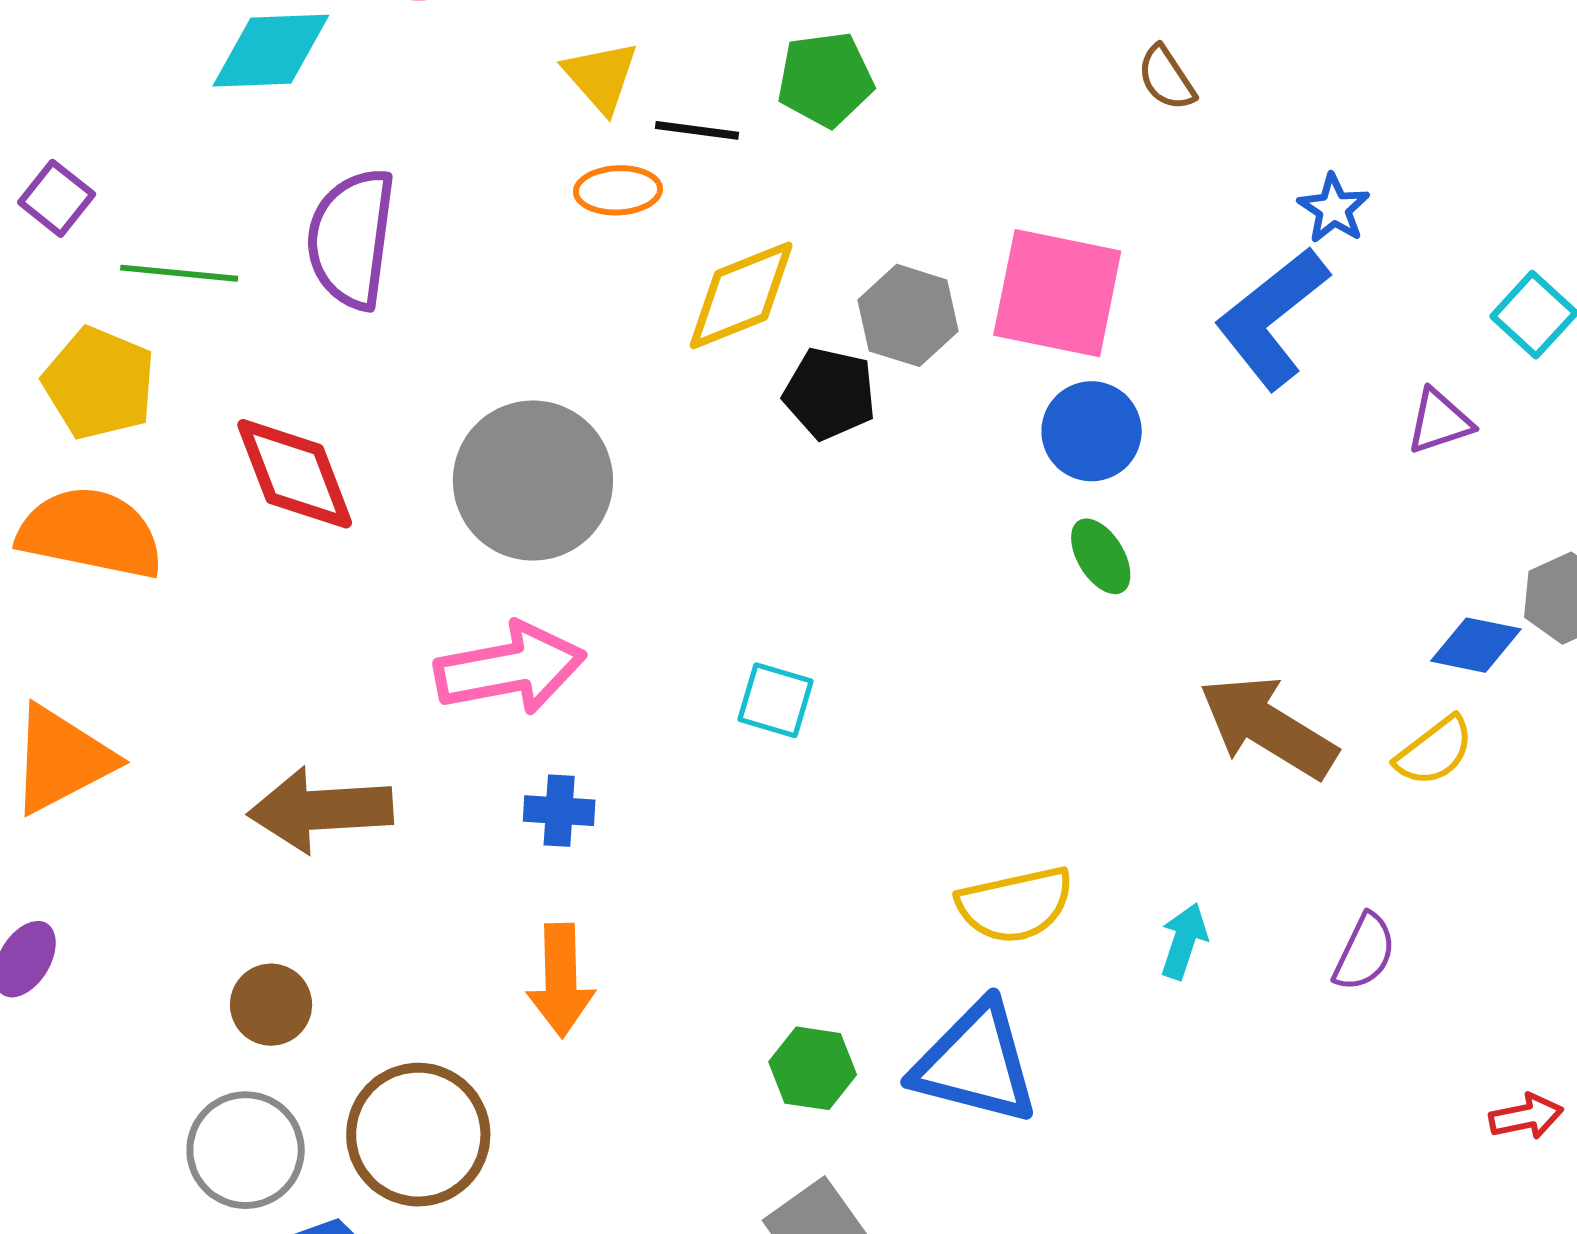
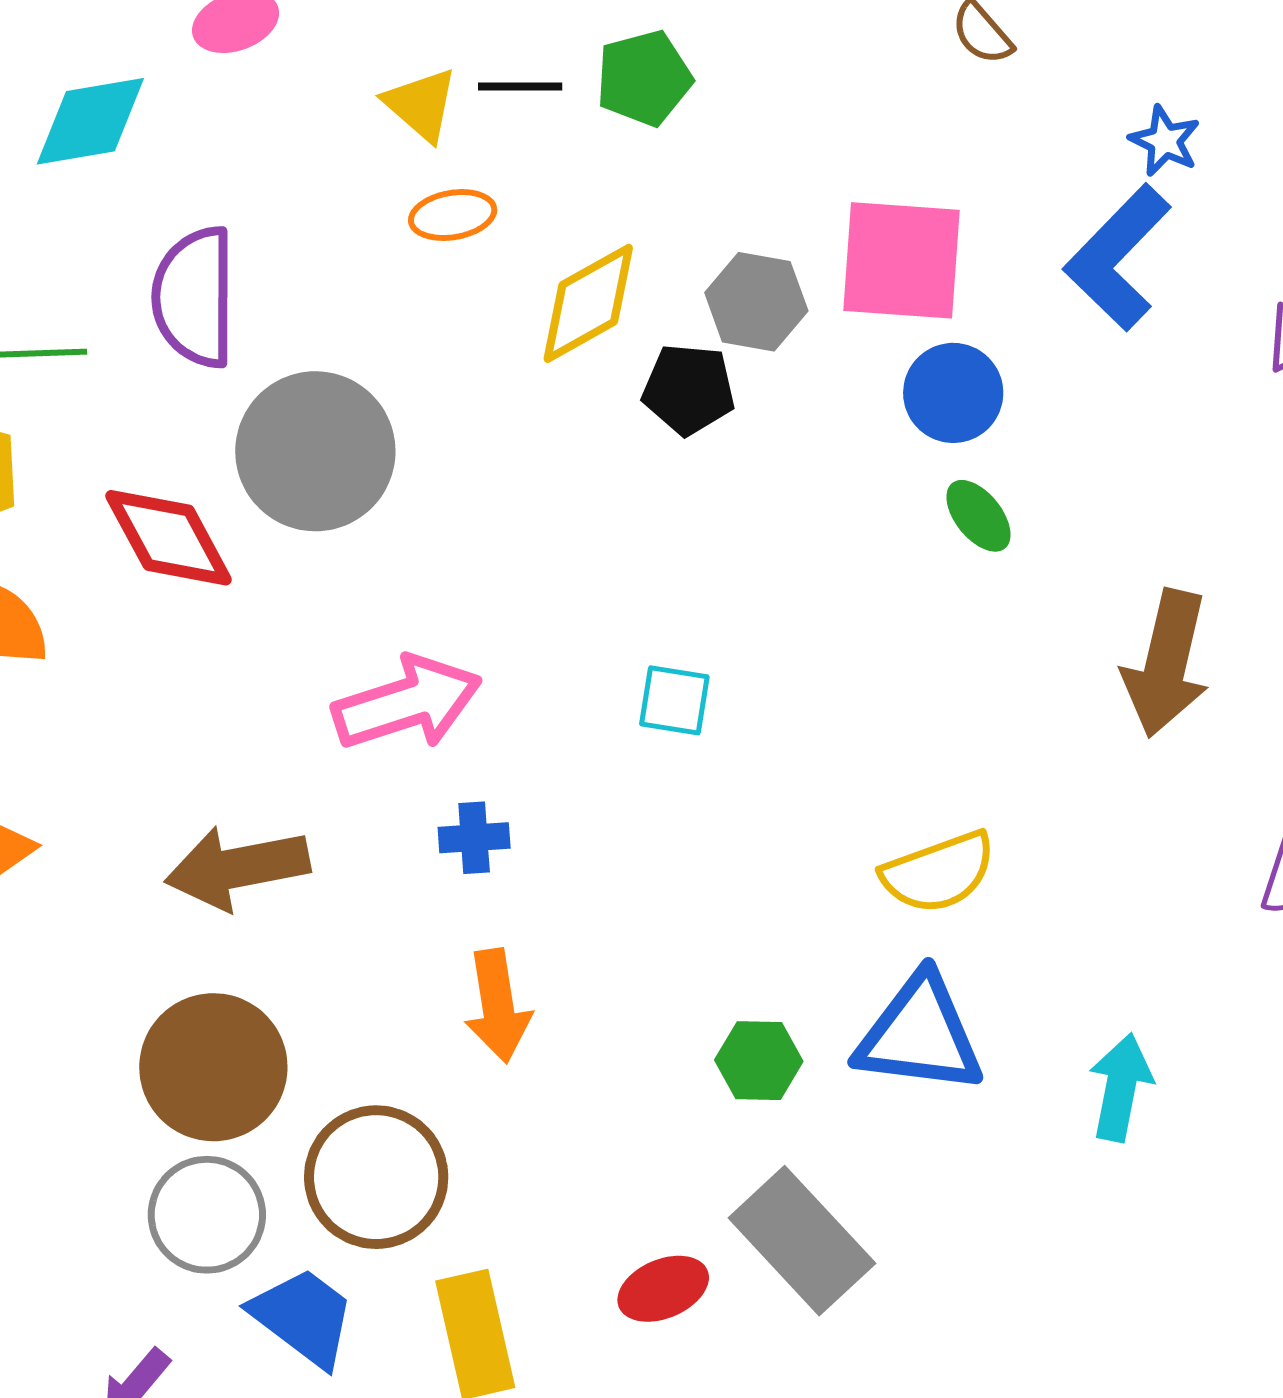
black line: (697, 130) -> (520, 86), moved
gray circle: (533, 481) -> (315, 451), moved
brown arrow: (1268, 727) -> (1166, 663), turned -101
cyan arrow: (1184, 941) -> (1121, 1087), moved, size x1.4
brown circle: (271, 1005) -> (213, 1067), size x1.8

